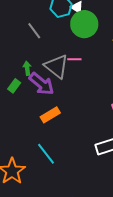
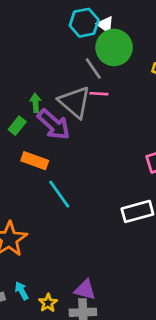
gray line: (34, 31) -> (93, 69), moved
orange rectangle: (50, 115) -> (35, 161), moved, turned 48
cyan line: (46, 154) -> (59, 194), moved

